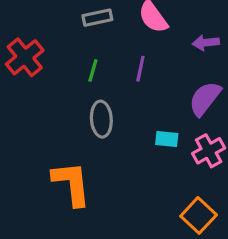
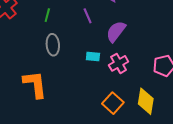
purple line: (140, 69) -> (88, 16), moved, turned -35

